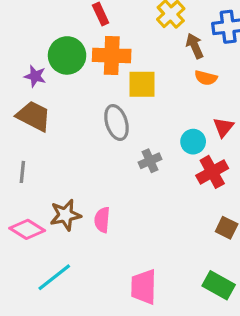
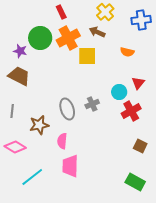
brown arrow: (195, 46) -> (97, 32), moved, turned -42
orange cross: (112, 55) -> (68, 38), turned -30
gray ellipse: (116, 122) -> (67, 109), moved
brown star: (65, 215) -> (39, 125), moved
pink trapezoid: (144, 287) -> (70, 166), moved

